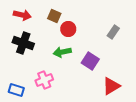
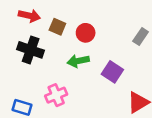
brown square: (54, 16) -> (57, 27), moved

